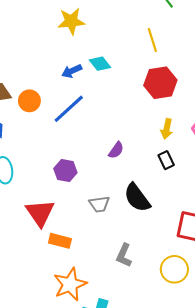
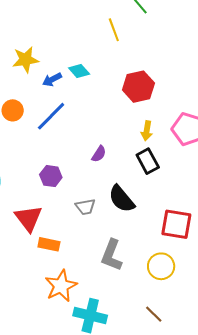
yellow star: (71, 21) -> (25, 60), moved
yellow line: (152, 40) -> (114, 30), moved
black rectangle: (166, 160) -> (148, 161), size x1.4
gray L-shape: (124, 255) -> (112, 255), size x1.4

